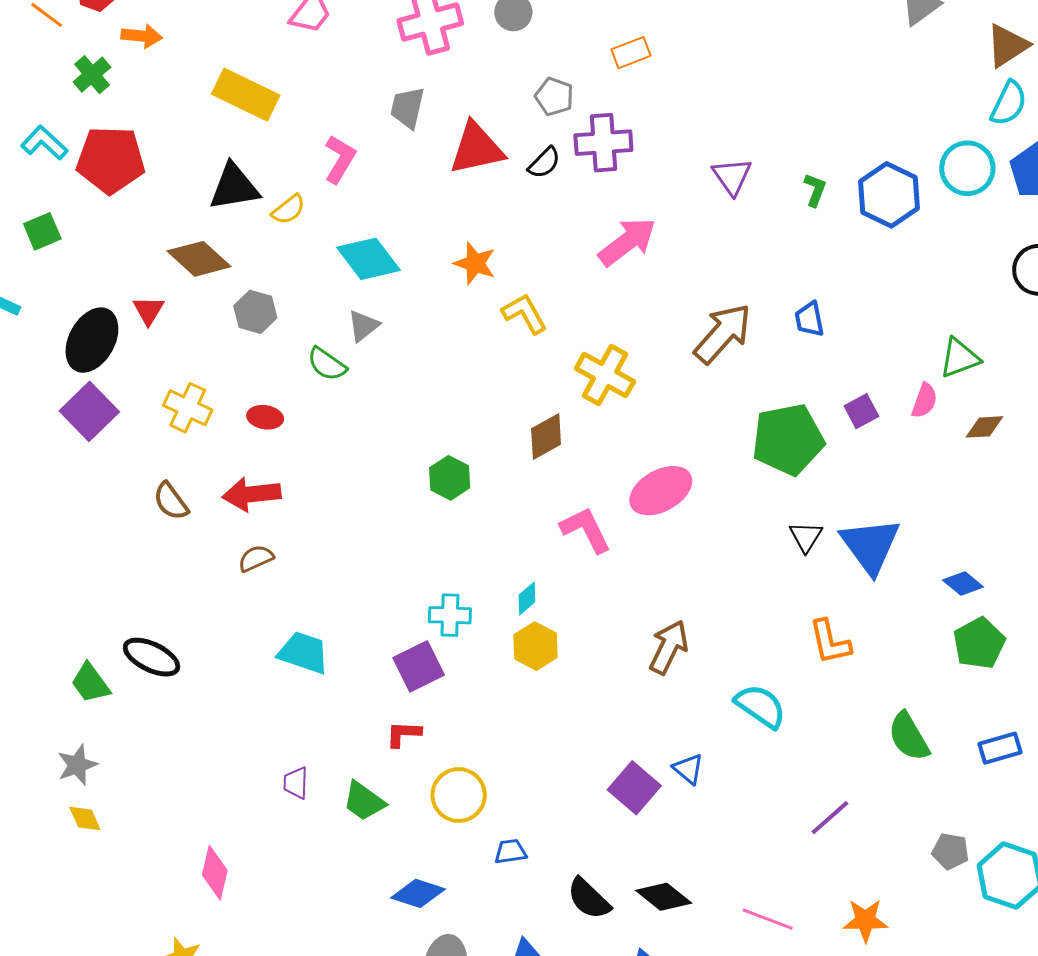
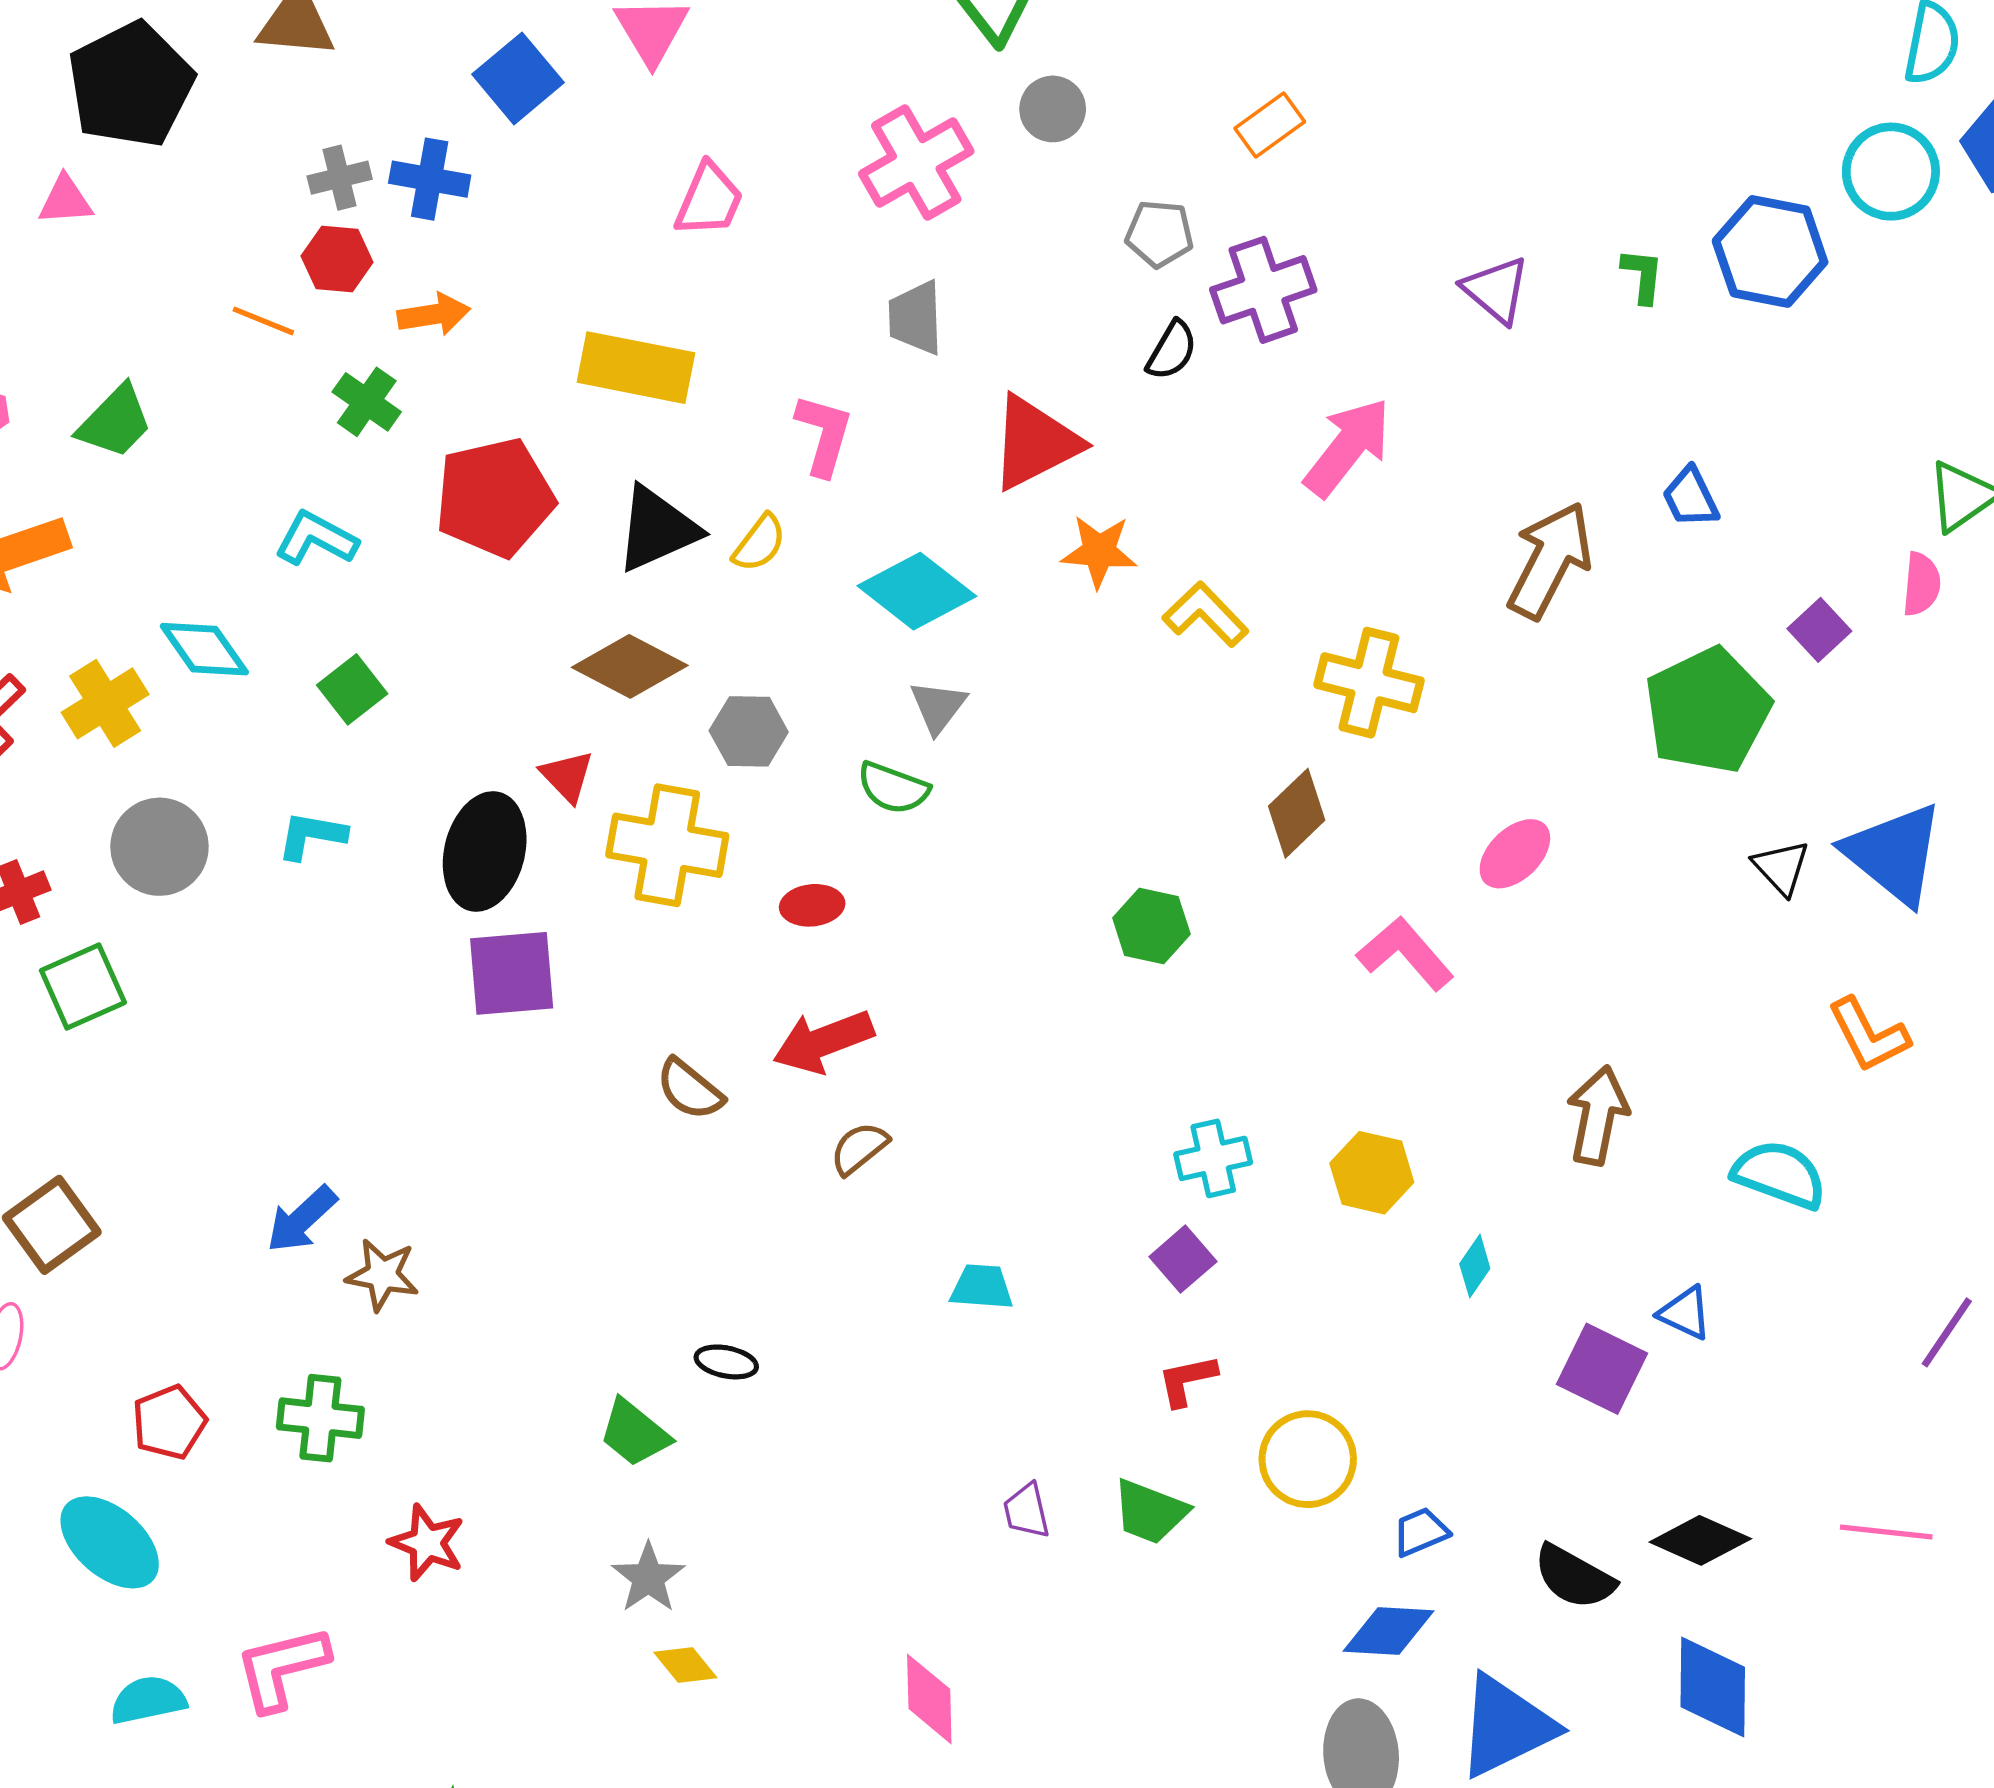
red triangle: (477, 148) -> (1035, 443), moved
red pentagon: (111, 160) -> (495, 497), moved
yellow cross: (188, 408) -> (667, 845), moved, size x1.4
purple square: (89, 411) -> (512, 973), turned -36
pink ellipse: (661, 491) -> (1515, 854), size x0.7
cyan diamond: (527, 598) -> (1475, 1266), moved
cyan trapezoid: (304, 653) -> (982, 1287), size x0.7
black ellipse: (151, 657) -> (726, 1362), size x0.6
purple square: (419, 666) -> (1183, 1259), size x0.7
blue diamond: (418, 893) -> (1389, 1631), moved

